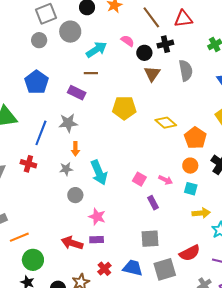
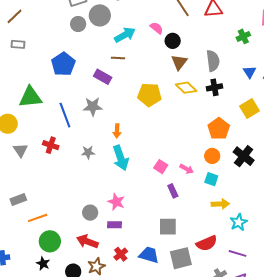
gray circle: (39, 40) -> (78, 24), moved
black cross: (165, 44) -> (215, 87), moved
yellow diamond: (166, 123) -> (186, 88), moved
blue line: (41, 133) -> (65, 115), turned -45
orange arrow: (75, 149) -> (117, 131), moved
gray circle: (75, 195) -> (90, 213), moved
red arrow: (72, 243) -> (87, 242), moved

